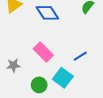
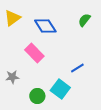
pink rectangle: (43, 52) -> (34, 53), moved

